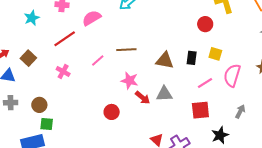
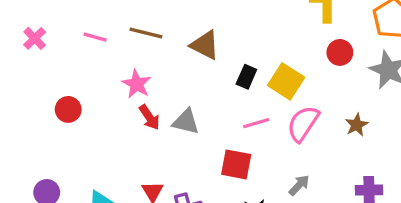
red circle: (205, 24) -> (340, 52), moved
yellow square: (215, 54) -> (286, 81), size x1.5
brown triangle: (165, 60) -> (205, 45), moved
pink line: (98, 61) -> (95, 37), turned 40
red circle: (112, 112) -> (68, 109), moved

